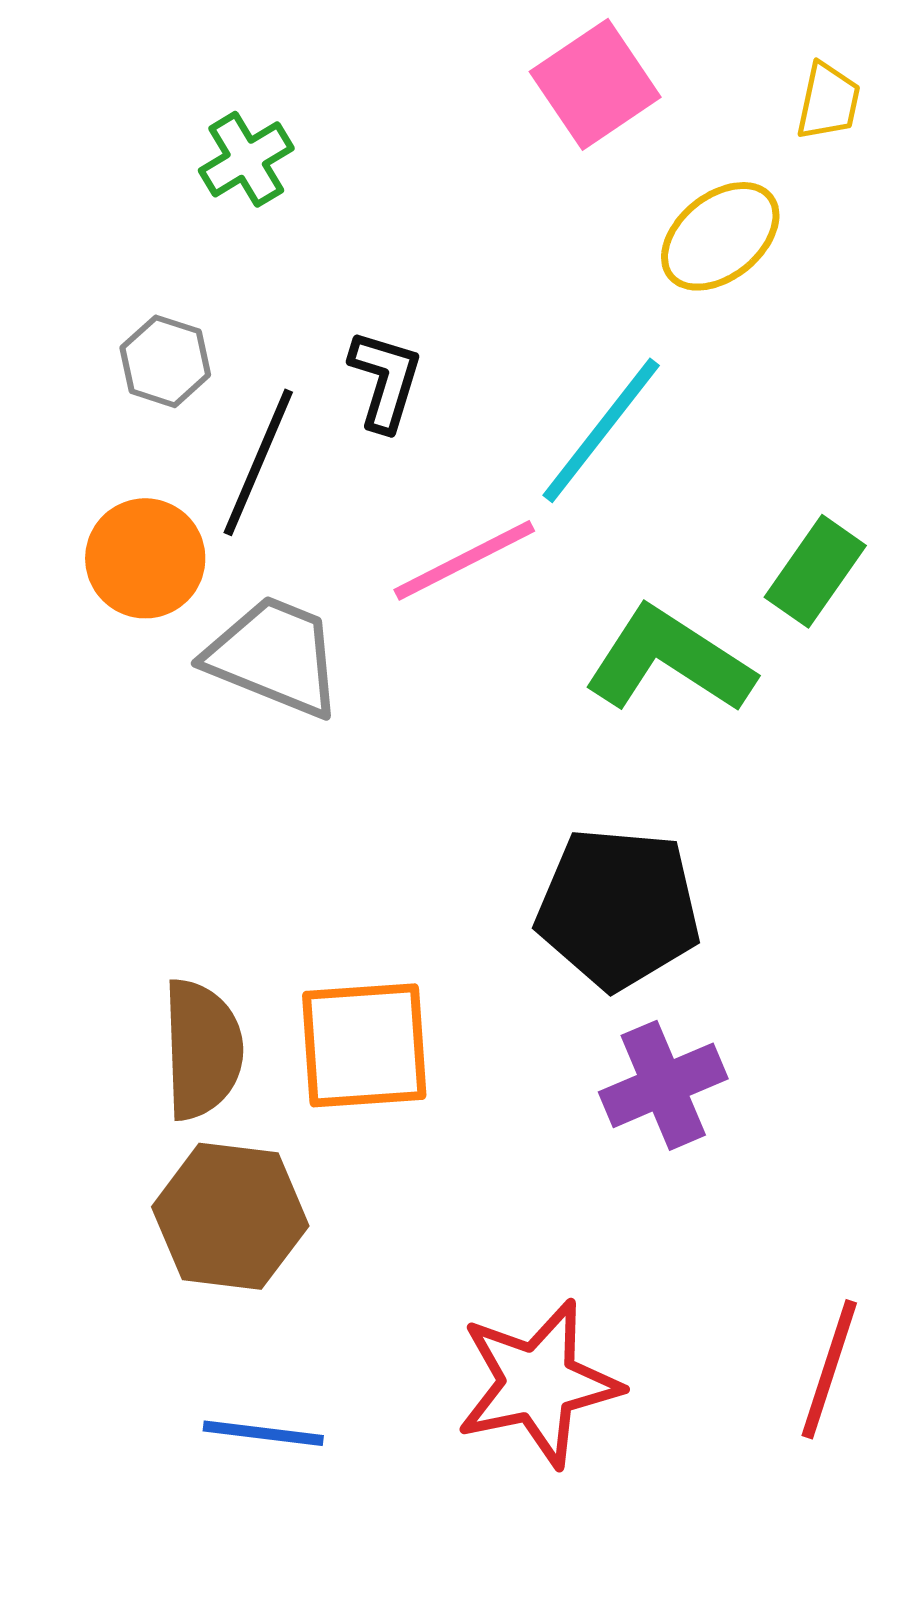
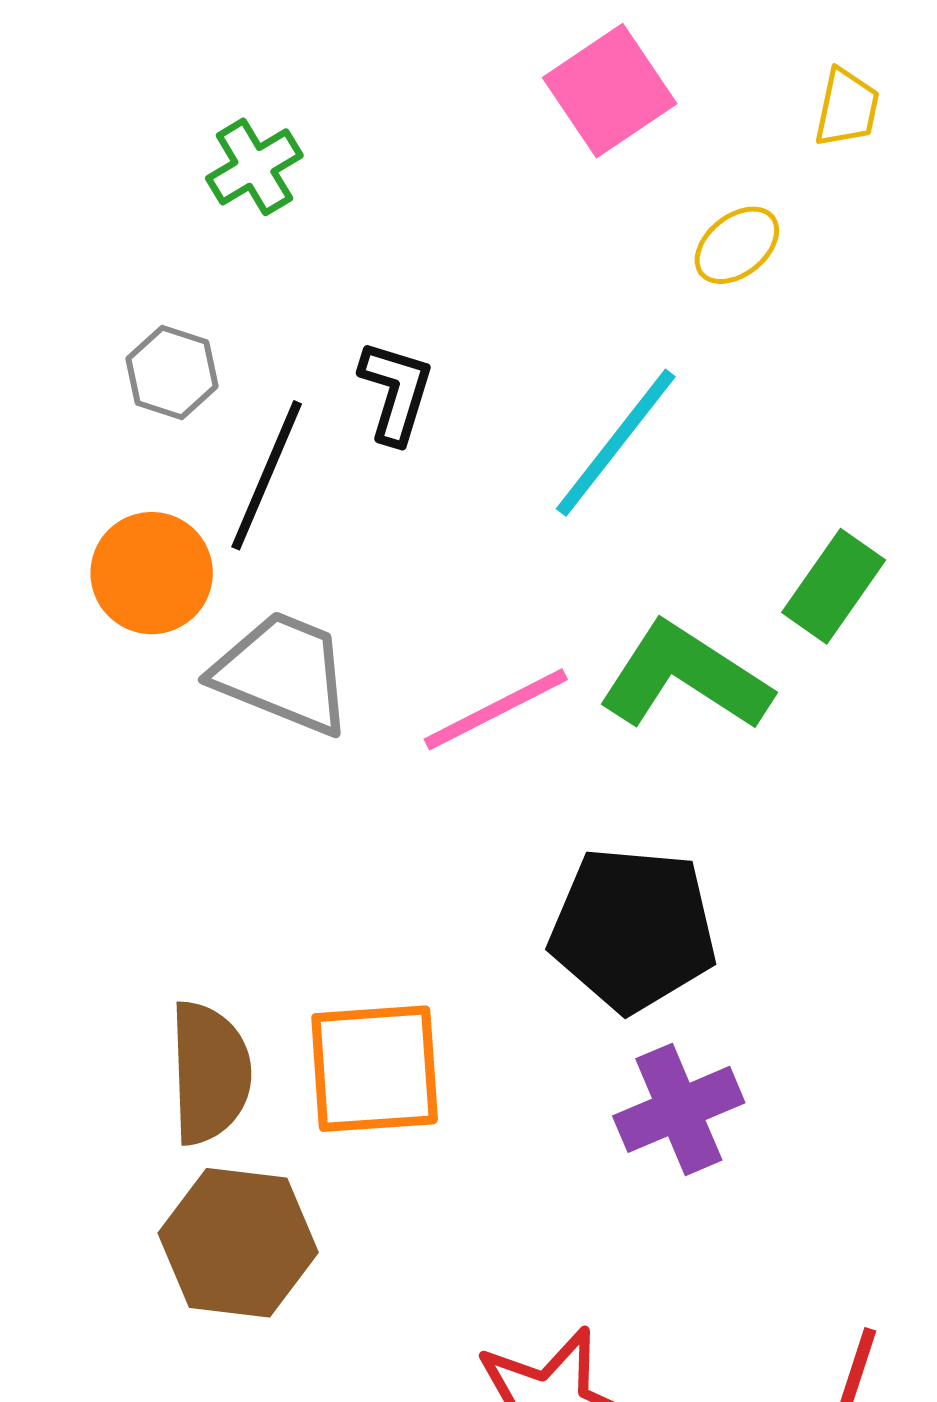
yellow ellipse: (720, 236) -> (737, 245), size x0.7
pink line: (464, 560) -> (496, 709), moved

